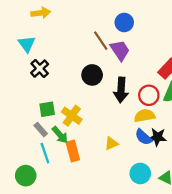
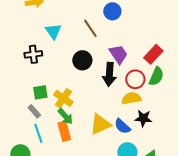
cyan triangle: (27, 44) -> (53, 31), moved
purple trapezoid: (120, 50) -> (118, 54), moved
black cross: (40, 69) -> (33, 54), turned 36
green arrow: (60, 135) -> (65, 116), moved
blue semicircle: (143, 137) -> (122, 126), moved
yellow triangle: (111, 143) -> (100, 124), size x1.6

